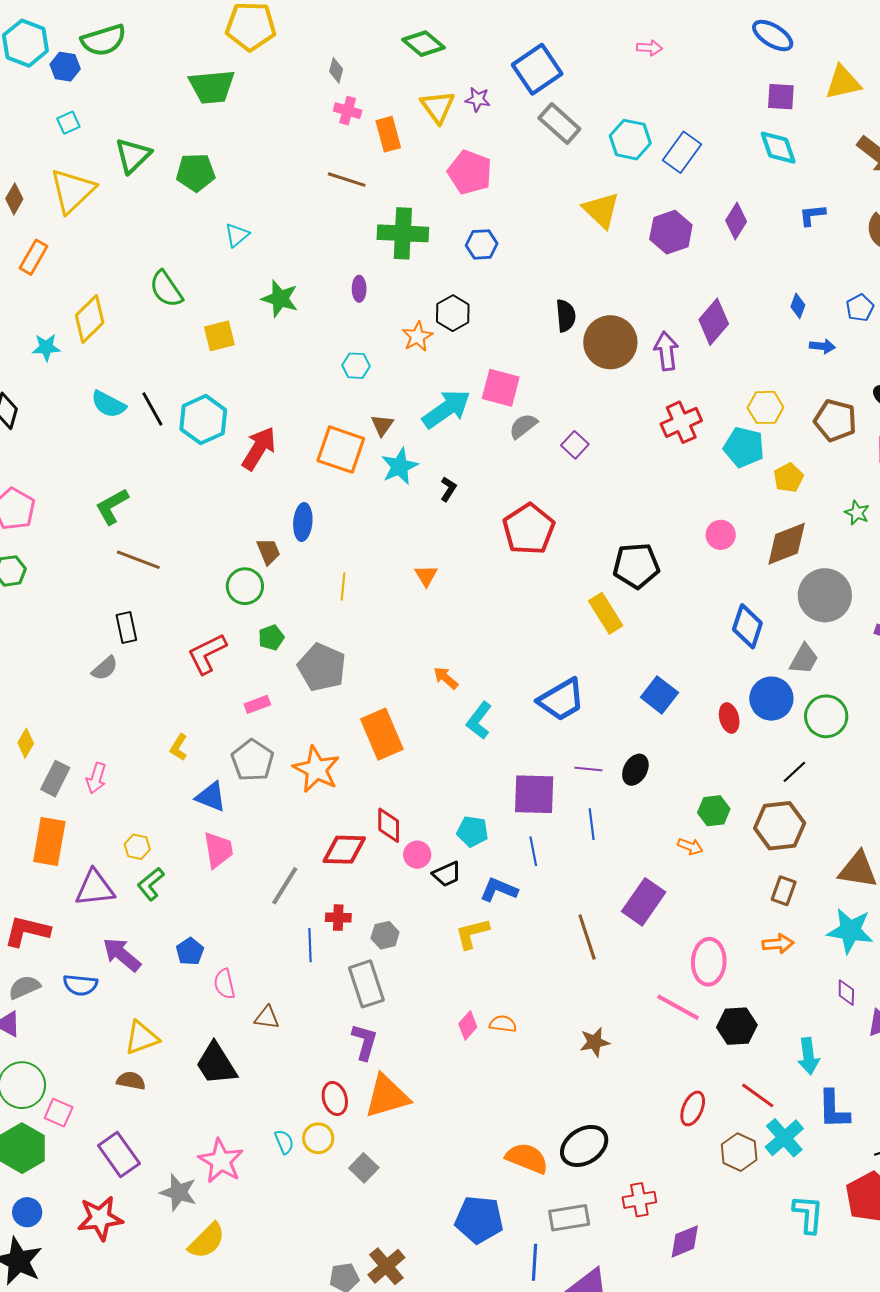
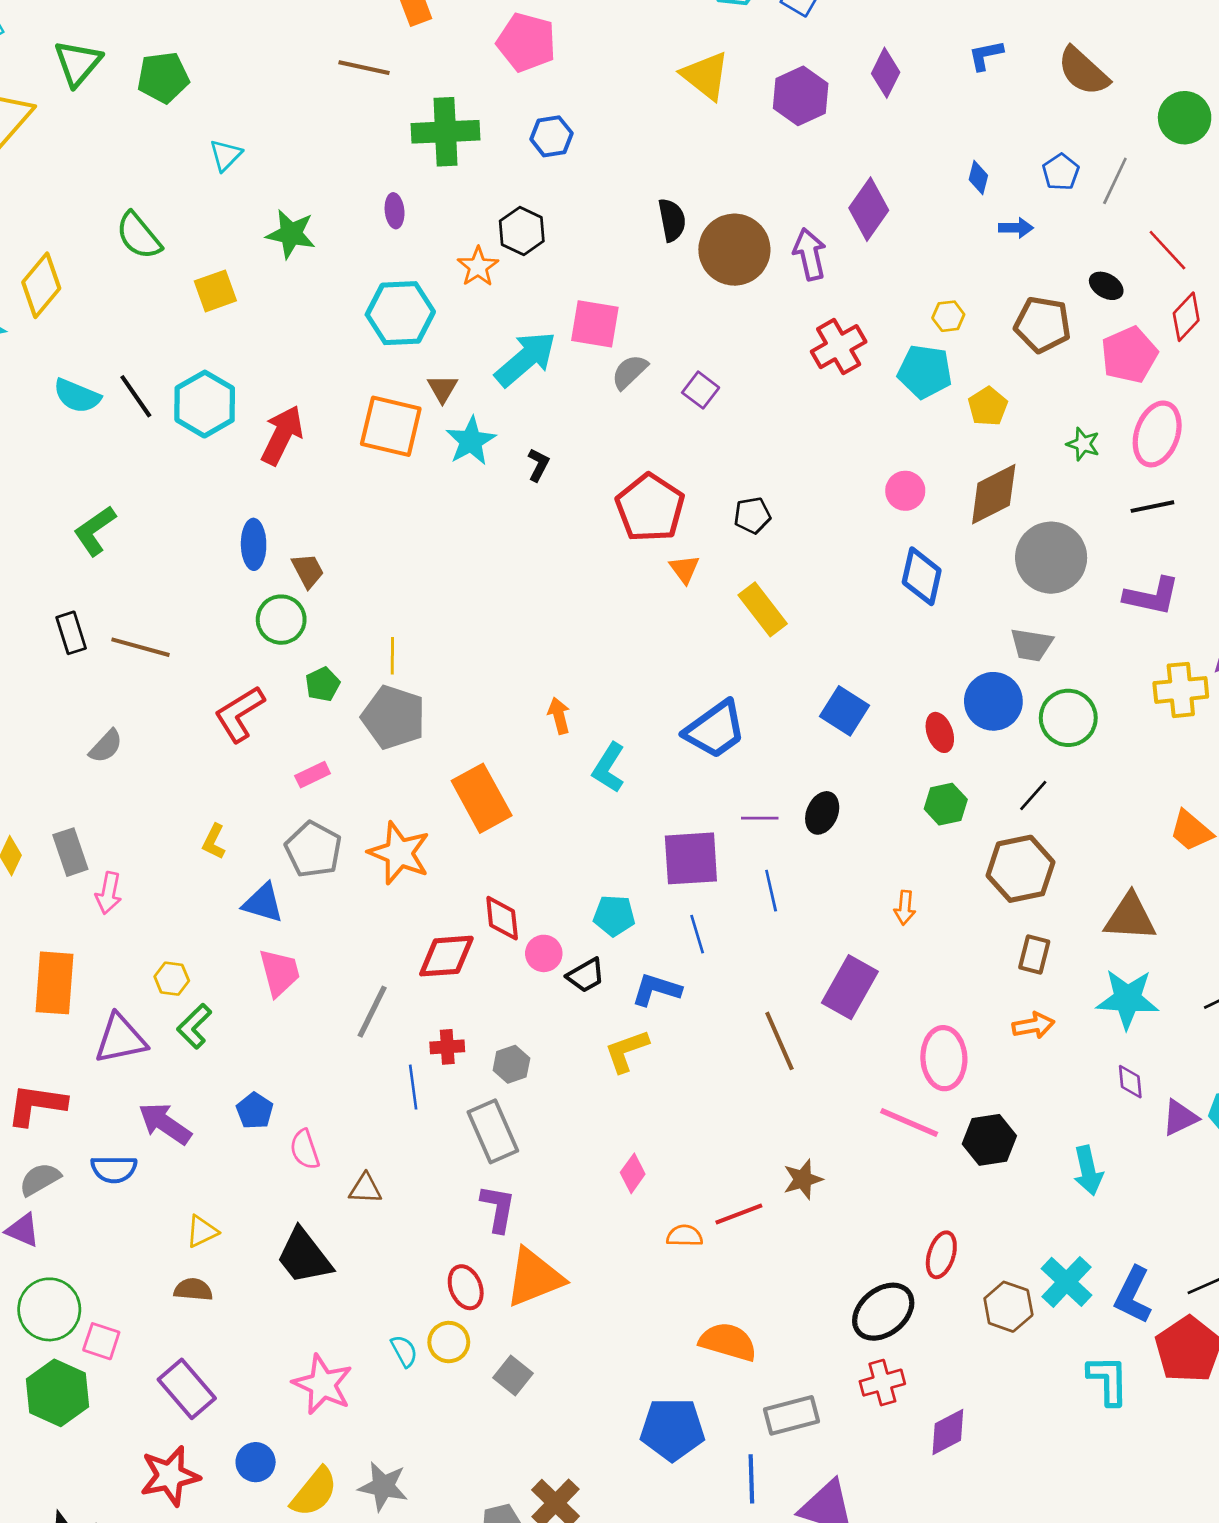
cyan hexagon: (356, 366) -> (400, 313), size x1.8
yellow hexagon: (765, 407) -> (948, 316), size x0.7
blue ellipse: (303, 522) -> (254, 544), moved
brown line: (138, 560) -> (140, 647), moved
black pentagon: (636, 566) -> (752, 515), moved, size x0.6
orange triangle: (426, 576) -> (685, 569), moved
yellow line: (343, 587) -> (392, 656), moved
blue diamond: (747, 626) -> (922, 576), moved
black rectangle: (126, 628) -> (71, 633), moved
gray trapezoid: (804, 659) -> (1031, 645), turned 76
orange arrow: (446, 678) -> (559, 716), turned 40
gray rectangle: (55, 779) -> (70, 852), moved, turned -40
green hexagon: (714, 811) -> (946, 804), moved
orange arrow: (690, 846) -> (905, 908), turned 80
orange semicircle: (503, 1024) -> (685, 1236), moved
yellow triangle: (142, 1038) -> (202, 1231), size x0.7
red line: (758, 1095) -> (739, 1214), moved, turned -51
blue L-shape: (834, 1109) -> (1133, 1295), moved, turned 33
black ellipse: (584, 1146) -> (883, 1312), moved
gray star: (178, 1192) -> (383, 1486), moved
blue circle: (27, 1212) -> (256, 1462), moved

